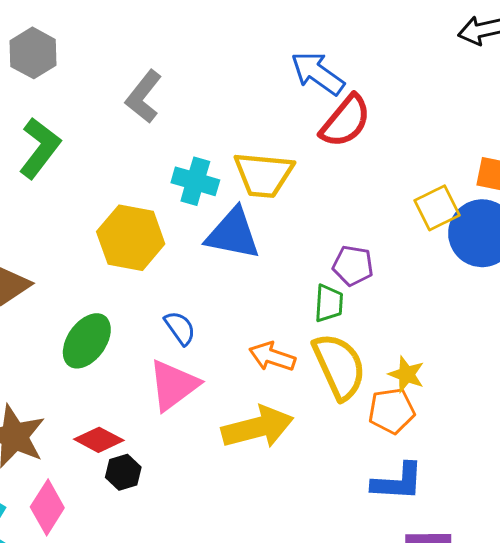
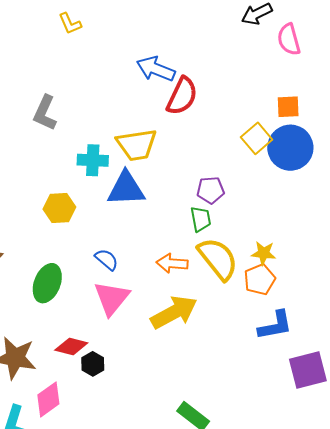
yellow hexagon: (131, 238) -> (59, 208), size x0.7
pink diamond: (47, 507) -> (48, 399), turned 36

